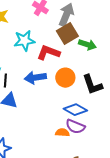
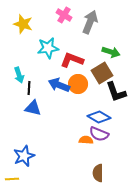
brown square: (67, 34) -> (102, 73), moved
blue arrow: (35, 78) -> (59, 85), turned 30
orange circle: (65, 78) -> (78, 84), moved

